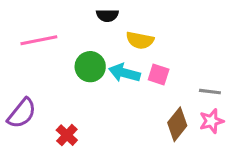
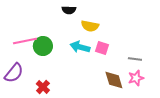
pink line: (39, 40) -> (25, 41), moved
green circle: (90, 67) -> (43, 46), moved
brown diamond: (177, 124) -> (114, 80), turned -55

